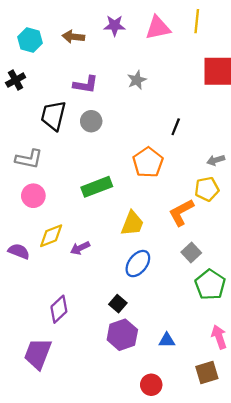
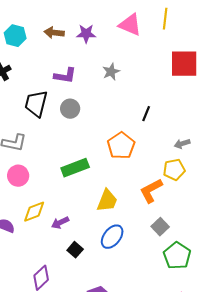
purple star: (115, 26) -> (86, 34), moved
pink triangle: (158, 28) -> (130, 25), turned 35
black square: (118, 304) -> (75, 250), moved

